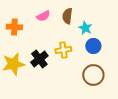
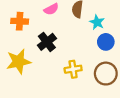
yellow cross: (63, 50) -> (73, 69), moved
black cross: (39, 59) -> (47, 42), moved

